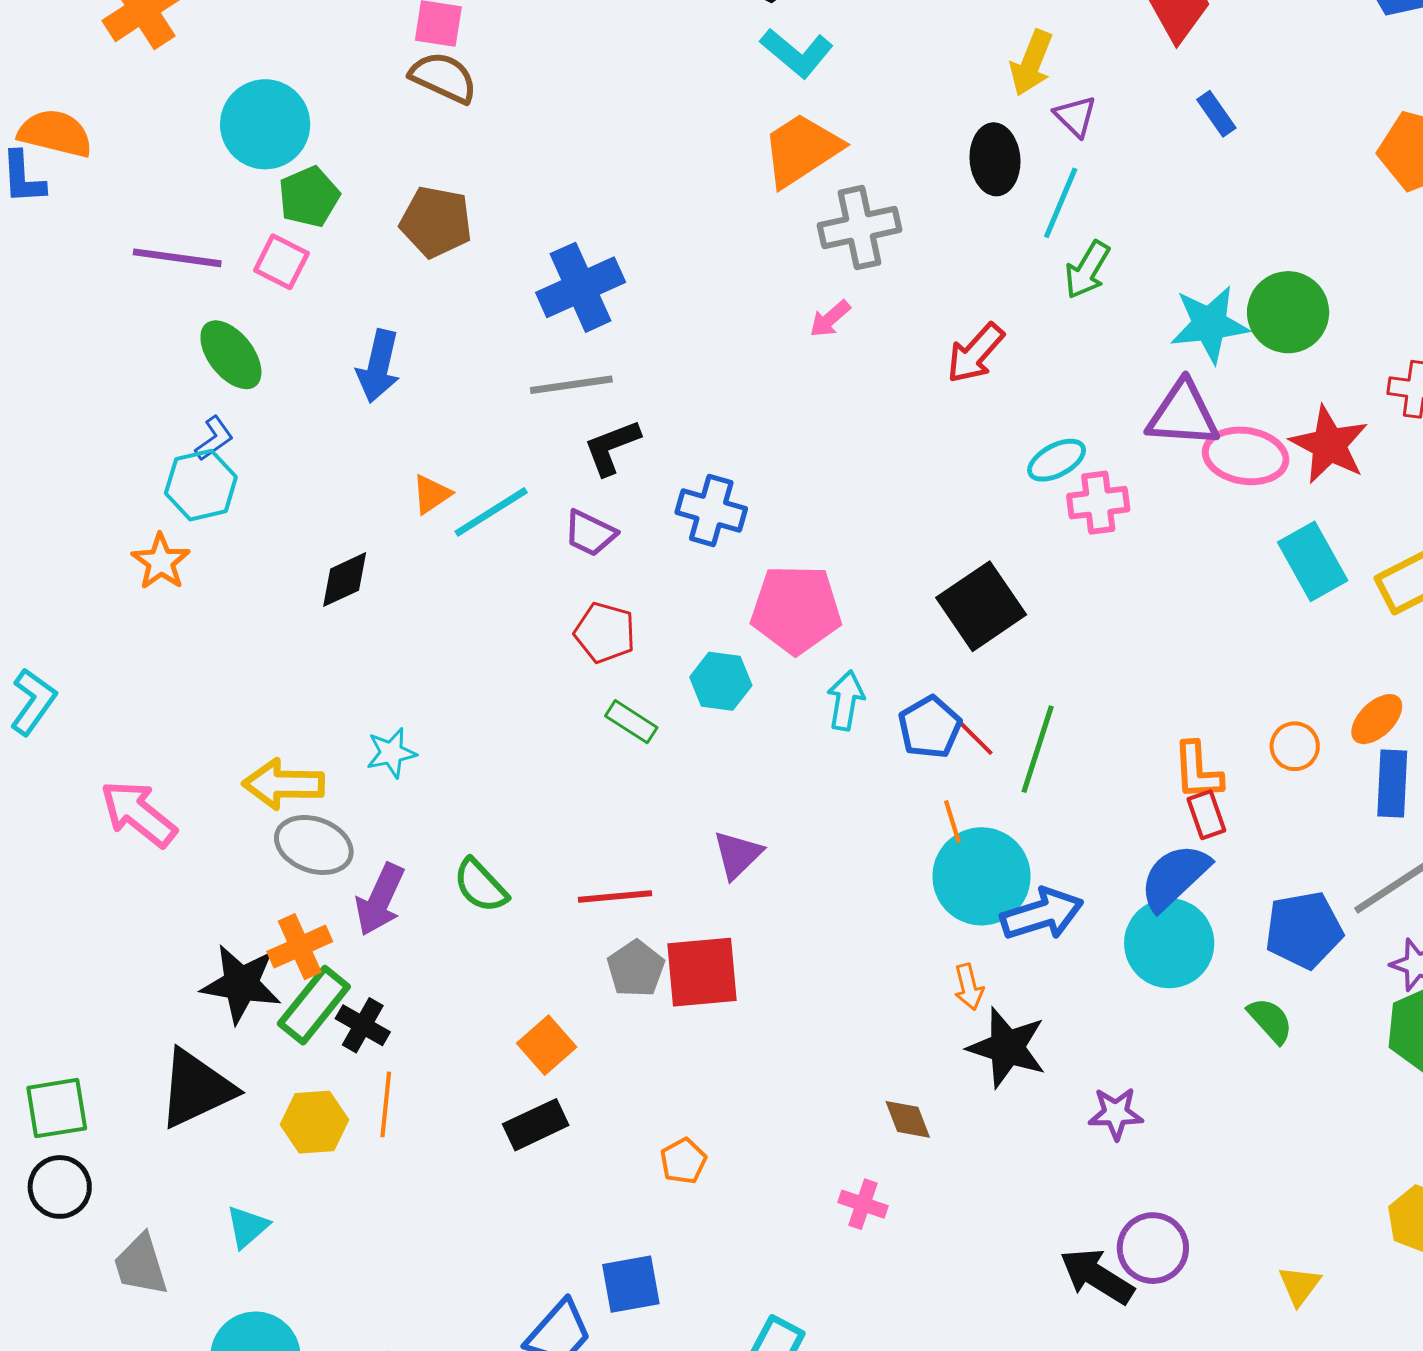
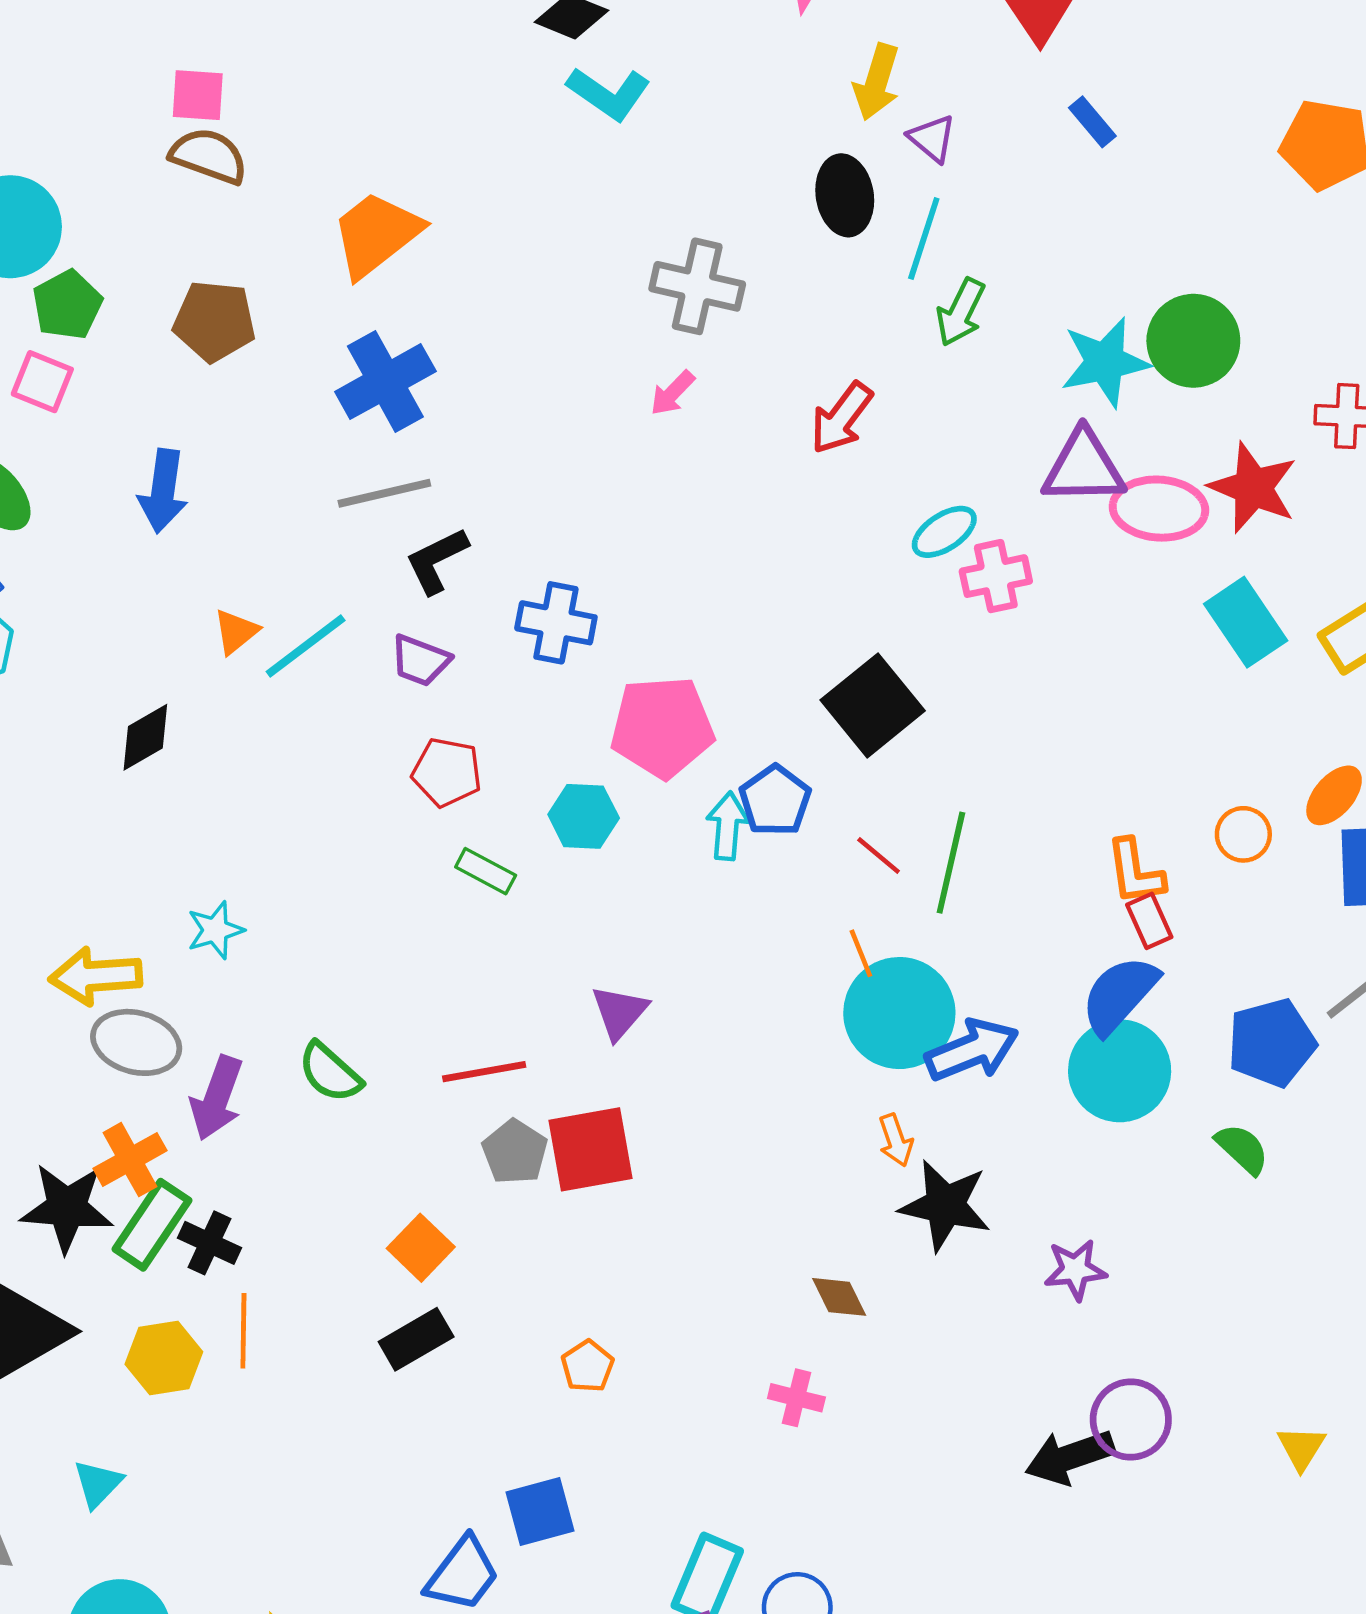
orange trapezoid: (801, 150) -> (376, 234), moved
gray cross: (860, 228) -> (697, 286), turned 30
blue pentagon: (930, 727) -> (775, 801), moved
black arrow: (1097, 1276) -> (1070, 1457), turned -46

